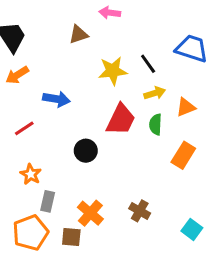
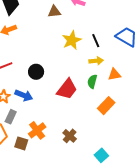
yellow star: (113, 71) -> (72, 40), turned -30
blue arrow: (56, 99) -> (24, 95), moved
red trapezoid: (121, 120) -> (67, 89), moved
black circle: (86, 151) -> (36, 72), moved

